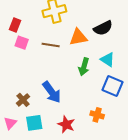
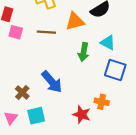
red star: (66, 124) -> (82, 115), moved

